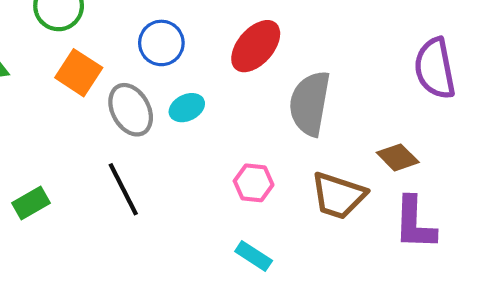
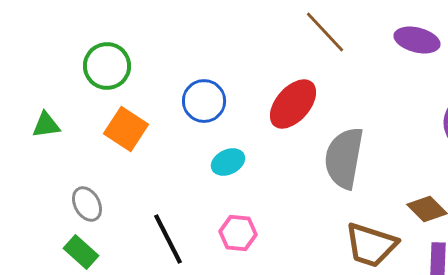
gray ellipse: (131, 110) -> (87, 204), moved, size x0.7
pink hexagon: (254, 183) -> (238, 233), moved
green rectangle: (31, 203) -> (81, 252), turned 72

